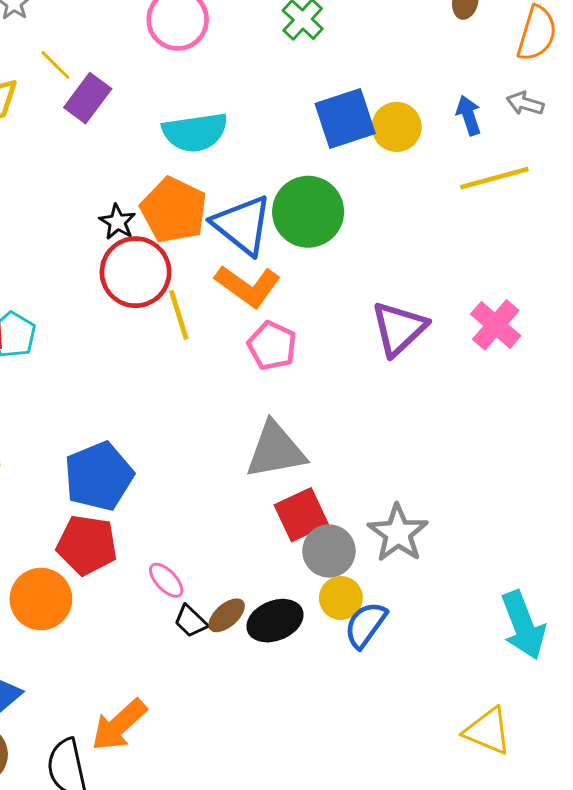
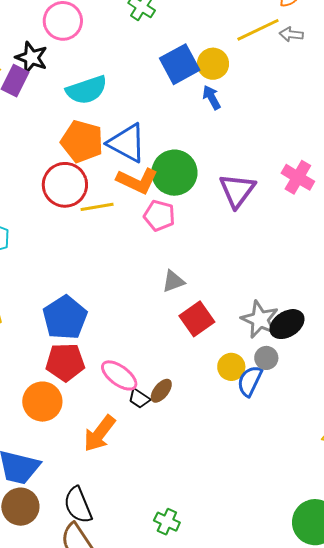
blue arrow: (469, 115) -> (212, 97), moved
yellow line: (494, 178) -> (258, 30), moved
green circle: (308, 212) -> (174, 173), moved
black star: (117, 222) -> (31, 58), moved, size x1.4
yellow line: (179, 315) -> (97, 207), turned -72
gray triangle: (276, 450) -> (173, 281), size x0.6
gray circle: (329, 551) -> (266, 358), moved, size x0.7
pink ellipse: (166, 580) -> (119, 375), size x1.5
black ellipse: (275, 621) -> (287, 324), moved
orange arrow: (119, 725) -> (99, 434), moved

